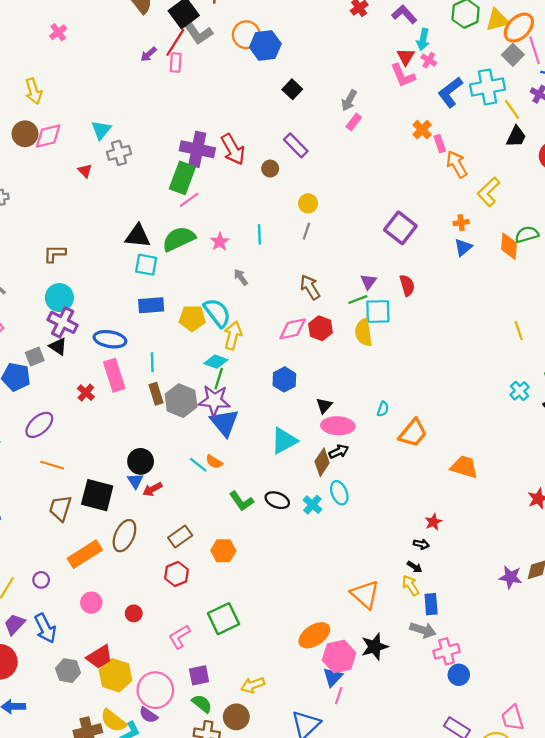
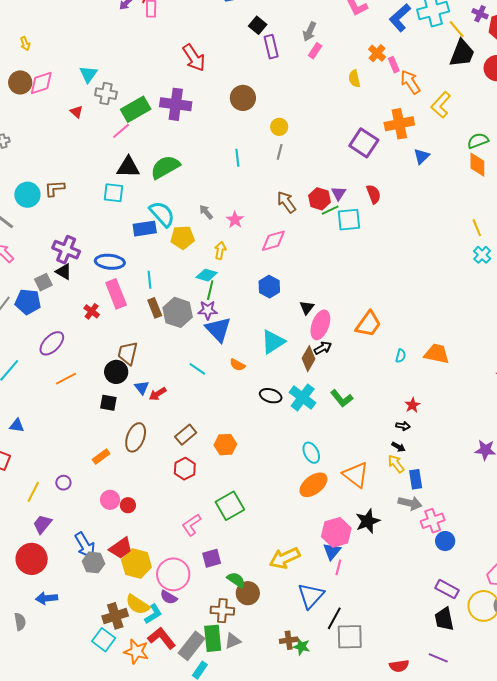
yellow arrow: (34, 91) -> (25, 44), size x0.6
black trapezoid: (516, 137) -> (462, 53), size x1.4
purple rectangle: (296, 145) -> (271, 47), moved, turned 35
purple cross: (197, 149) -> (176, 104), moved
red arrow: (233, 149) -> (194, 58), moved
gray cross: (119, 153) -> (106, 94), turned 30
brown circle: (270, 169) -> (243, 98), size x1.6
green rectangle: (182, 178) -> (136, 109), moved, turned 44
pink line: (189, 200) -> (121, 131), moved
orange cross: (461, 223) -> (399, 124), moved, size x2.0
pink star: (220, 242) -> (235, 220), moved
orange diamond: (509, 246) -> (477, 165), moved
cyan square: (146, 265) -> (114, 193), moved
gray arrow: (241, 277) -> (206, 212), moved
cyan circle: (59, 298) -> (27, 195), moved
cyan semicircle: (217, 313) -> (162, 214), moved
red hexagon: (321, 328) -> (319, 199), moved
yellow semicircle: (364, 332) -> (354, 79), moved, size x0.7
yellow arrow: (233, 335) -> (220, 250), size x0.7
cyan cross: (520, 391) -> (482, 255), moved
purple star: (214, 401) -> (208, 310), size x0.7
cyan semicircle: (383, 409) -> (401, 356), moved
pink ellipse: (338, 426) -> (320, 325), turned -68
orange trapezoid: (413, 433) -> (368, 324), moved
black circle: (141, 461) -> (116, 372), moved
orange semicircle: (214, 462) -> (237, 365), moved
orange line: (52, 465) -> (66, 379), turned -40
cyan ellipse: (339, 493) -> (311, 453), moved
black square: (97, 495) -> (108, 403), size x0.6
green L-shape: (241, 501) -> (342, 398), moved
cyan cross: (312, 505) -> (303, 397), size x1.5
brown trapezoid: (60, 508) -> (128, 353), moved
orange rectangle: (85, 554) -> (101, 457), size x0.6
red circle: (134, 613) -> (128, 505), moved
blue arrow: (45, 628) -> (85, 545), moved
orange ellipse: (314, 635) -> (313, 485), moved
yellow arrow: (253, 685) -> (285, 558), moved, size x1.4
green semicircle: (202, 704) -> (236, 580), moved

